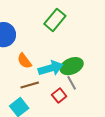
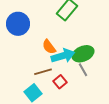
orange semicircle: (24, 61) -> (49, 47), moved
red square: (59, 96) -> (60, 82), moved

